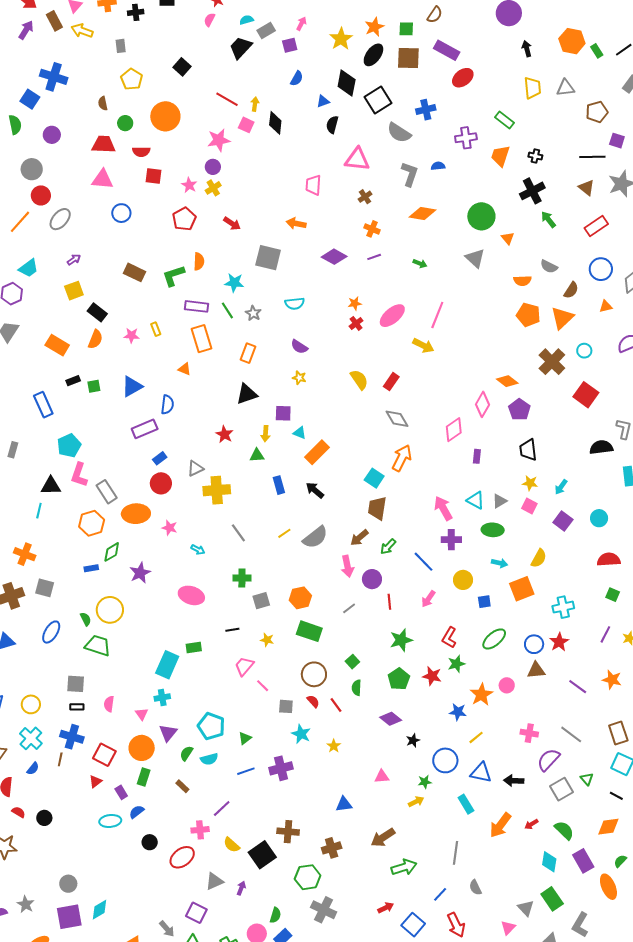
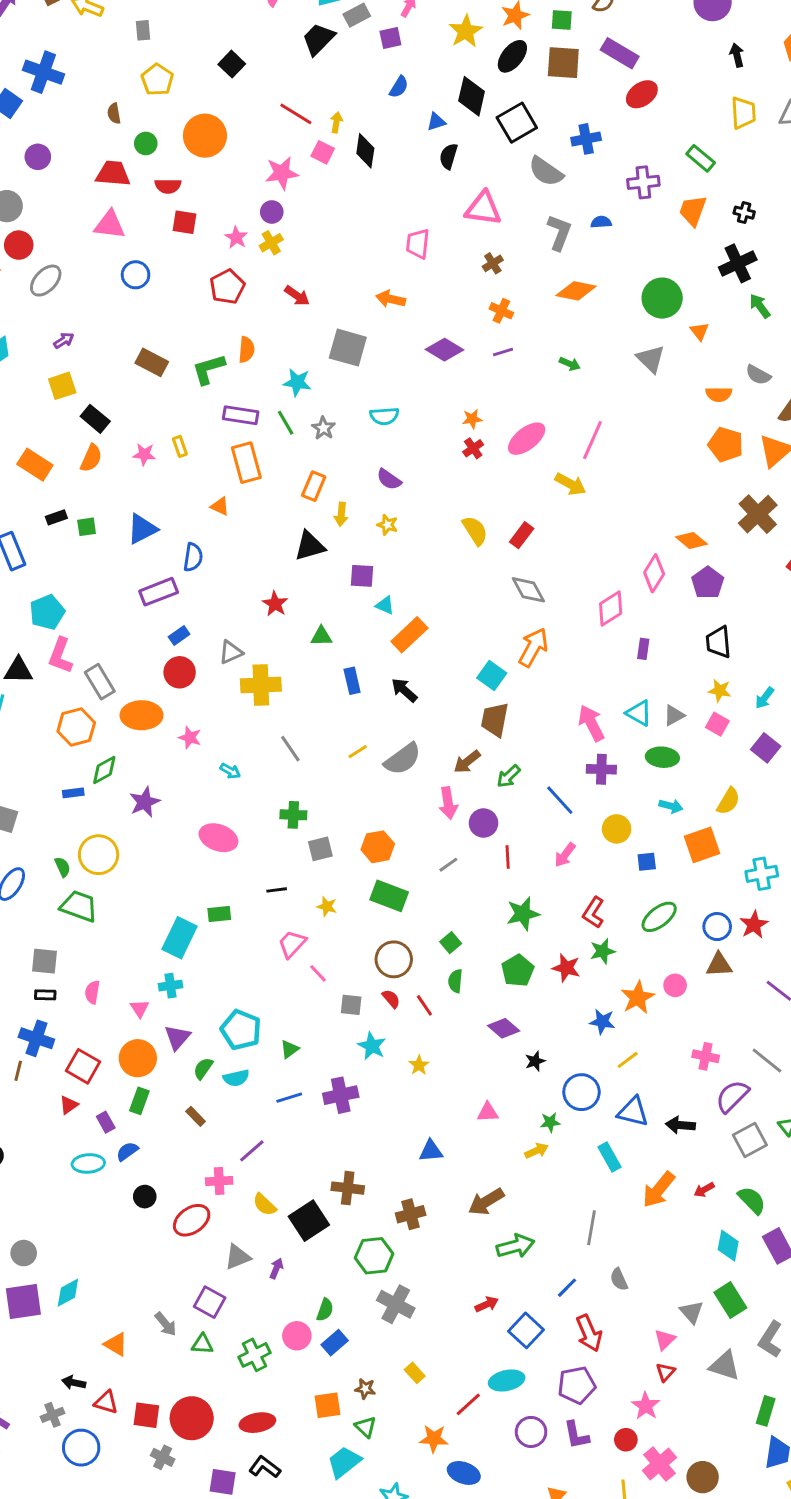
yellow arrow: (266, 434) -> (341, 514), moved

